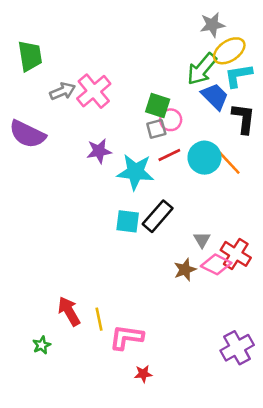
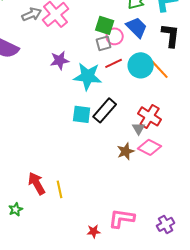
blue trapezoid: (215, 96) -> (137, 27), moved
red cross: (236, 254) -> (150, 116), moved
pink L-shape: (126, 337) -> (122, 218), moved
purple cross: (237, 348) -> (166, 224), moved, size x0.7

